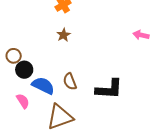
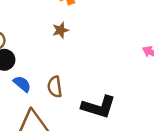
blue semicircle: (43, 86) -> (22, 84), size x0.7

